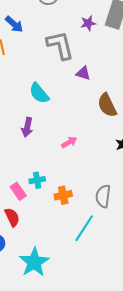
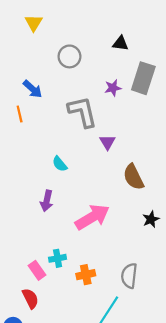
purple triangle: (83, 73) -> (107, 142), turned 42
cyan semicircle: (39, 93) -> (60, 164), size x0.7
pink arrow: (69, 142) -> (92, 217), size x2.0

